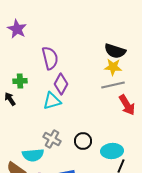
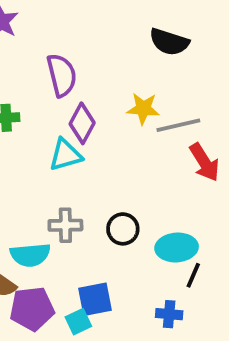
black semicircle: (115, 51) -> (169, 42), moved
yellow star: (113, 67) -> (143, 109), moved
gray cross: (52, 139) -> (65, 225), turned -30

